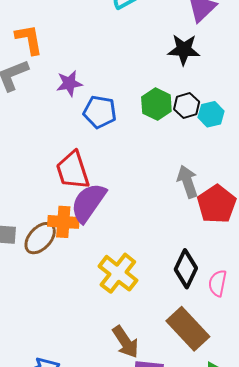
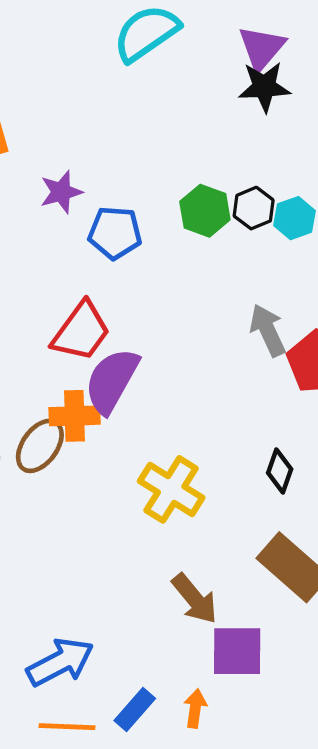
black star: (184, 50) -> (264, 87), moved
red trapezoid: (73, 170) -> (81, 331), turned -120
black diamond: (186, 269) -> (280, 471), size x0.7

